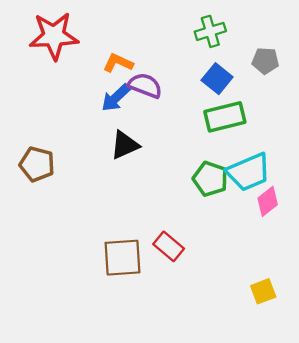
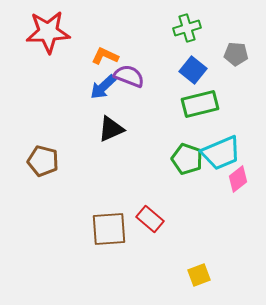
brown pentagon: (37, 164) -> (43, 161), moved
yellow square: (263, 291) -> (199, 275), moved

